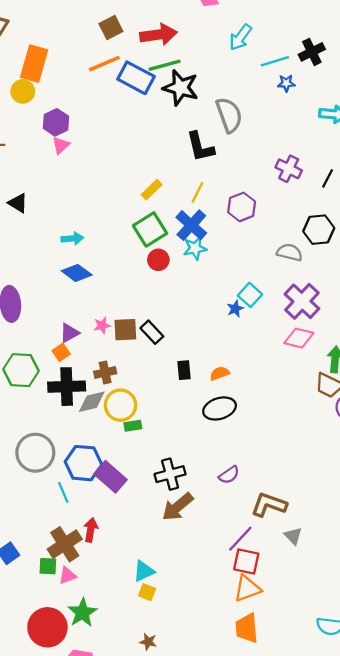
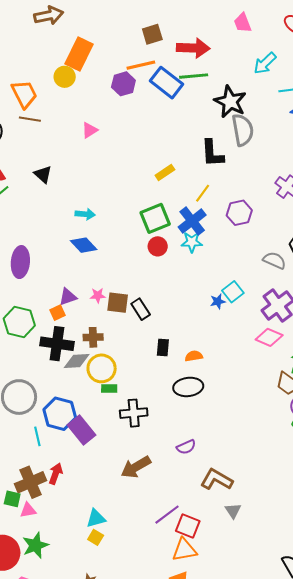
black star: (181, 88) -> (230, 102), moved
purple hexagon: (56, 122) -> (123, 84), moved
yellow rectangle: (152, 190) -> (165, 173), moved
black cross: (170, 474) -> (134, 413), moved
purple line: (240, 539) -> (167, 515), moved

